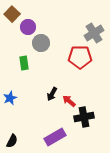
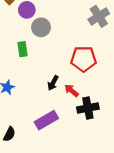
red pentagon: (80, 57) -> (84, 59), moved
purple rectangle: (55, 137) -> (46, 120), moved

